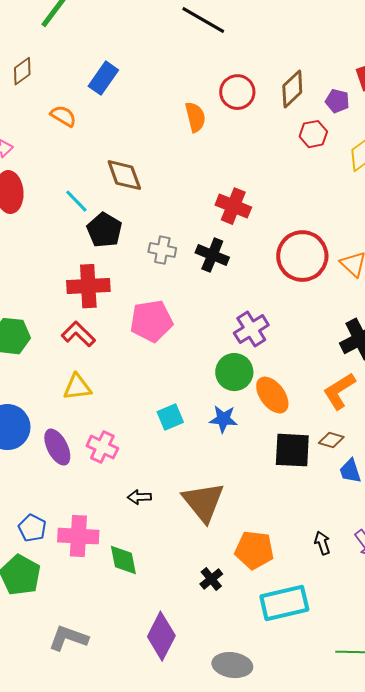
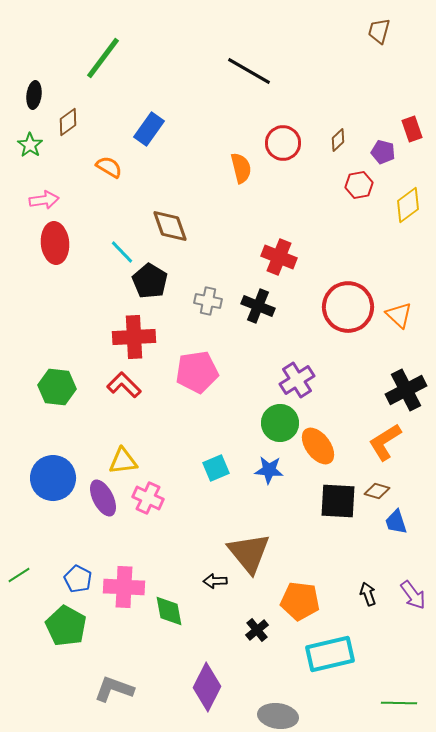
brown diamond: (292, 89) -> (338, 140), size x0.6
yellow triangle: (77, 387) -> (123, 461), moved
black arrow: (139, 497) -> (215, 581), moved

